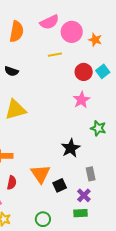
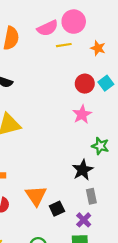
pink circle: (72, 32) -> (74, 22), moved
yellow line: (55, 55) -> (64, 45), moved
black star: (71, 148) -> (83, 170), moved

